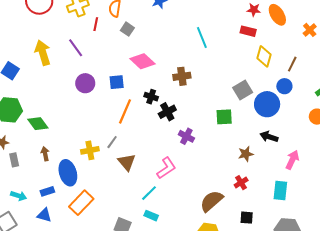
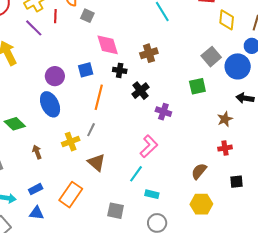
purple line: (76, 48) -> (34, 28), moved
pink diamond: (142, 61) -> (108, 45), turned 40
black cross: (151, 97) -> (120, 70), moved
brown arrow: (45, 154) -> (37, 152), moved
brown triangle: (127, 162) -> (96, 162), moved
blue ellipse: (68, 173) -> (50, 104), moved
red cross: (241, 183) -> (225, 148), turned 32
brown semicircle: (211, 201) -> (199, 171), size x0.7
cyan rectangle: (151, 216) -> (152, 194), moved

